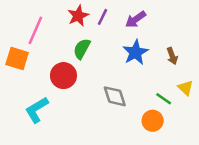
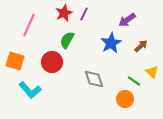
purple arrow: (136, 19) -> (127, 20), moved
brown arrow: (172, 56) -> (141, 46), turned -112
orange square: (17, 58) -> (15, 61), moved
cyan L-shape: (37, 110) -> (30, 90), turned -100

